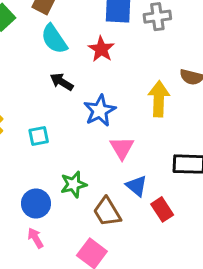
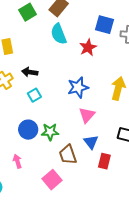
black arrow: (62, 82) -> (30, 72), moved, turned -35
cyan square: (39, 136) -> (34, 95), turned -32
blue circle: (36, 204) -> (28, 130), moved
red rectangle: (162, 209) -> (104, 161), turned 35

